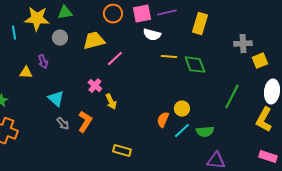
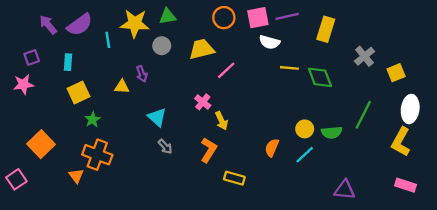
gray cross: (243, 44) -> (364, 56), moved, turned -36
orange semicircle: (163, 120) -> (272, 148), moved
orange L-shape: (85, 122) -> (209, 150), moved
green semicircle: (205, 132) -> (332, 132), moved

